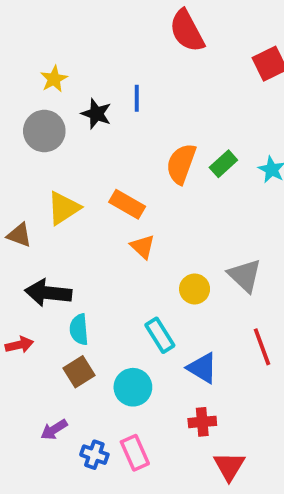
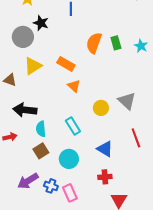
black star: (96, 114) -> (41, 23), moved
gray circle: (44, 131) -> (23, 37), moved
green rectangle: (223, 164) -> (116, 43), turned -64
cyan rectangle: (160, 335) -> (73, 126), moved
purple arrow: (54, 430) -> (28, 181), size x1.5
blue cross: (94, 455) -> (51, 186), moved

